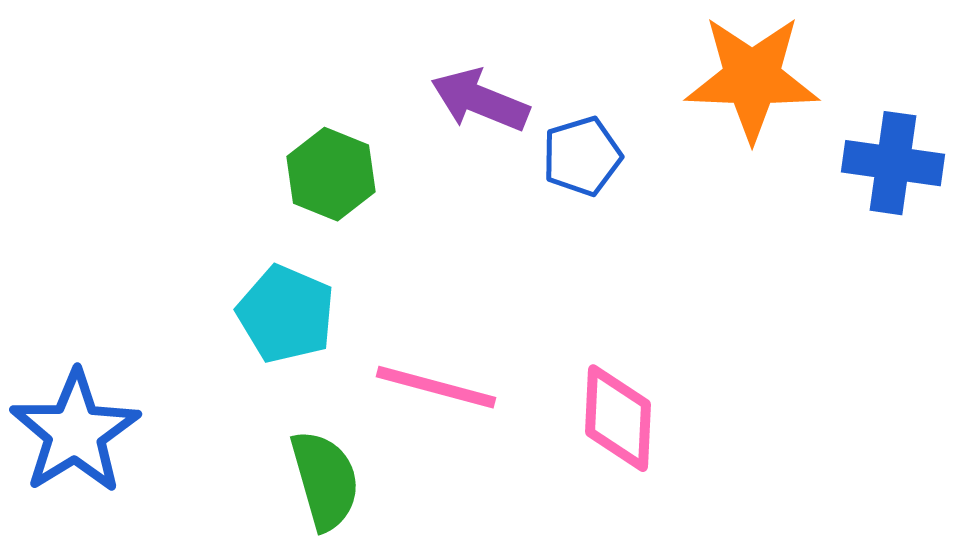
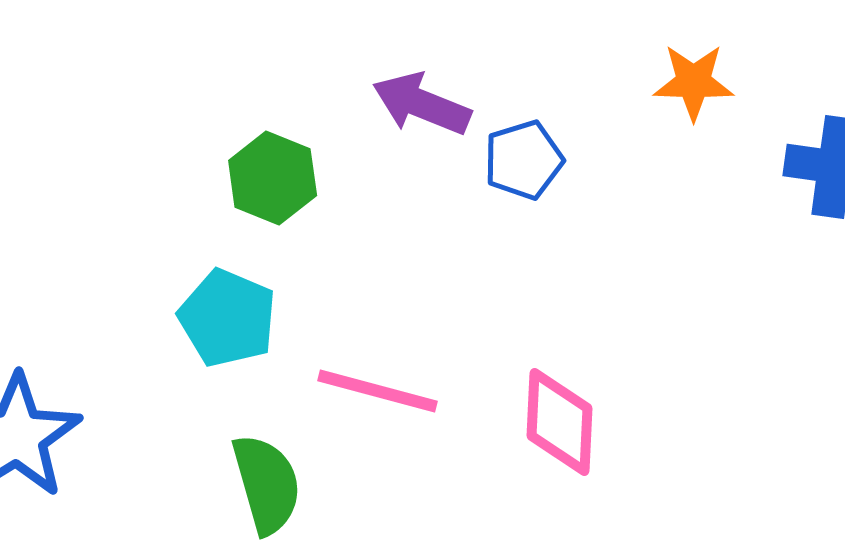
orange star: (752, 78) -> (694, 82), size x0.6

